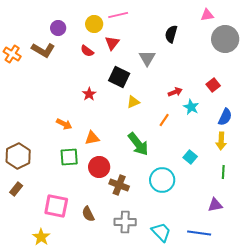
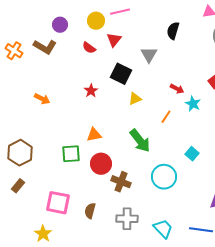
red arrow: (175, 92) -> (177, 89), turned 48
orange arrow: (64, 124) -> (42, 99), moved
brown semicircle: (88, 214) -> (90, 211), turned 42

